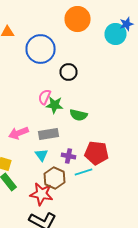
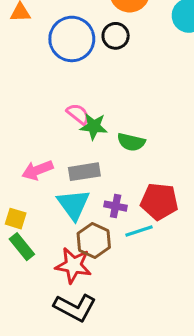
black circle: (68, 72) -> (116, 36), moved
pink semicircle: (44, 97) -> (78, 114), turned 105
cyan triangle: (42, 155) -> (73, 204), size x1.6

